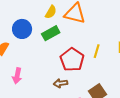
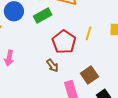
brown arrow: (60, 83) -> (52, 65), turned -120

